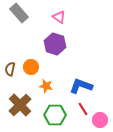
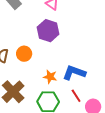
orange star: (46, 86) -> (50, 77), moved

